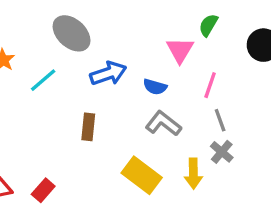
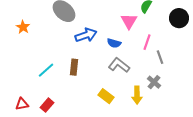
cyan line: (43, 80) -> (46, 70), moved
gray line: (220, 120) -> (160, 57), moved
yellow rectangle: (142, 175) -> (106, 96), size x0.7

